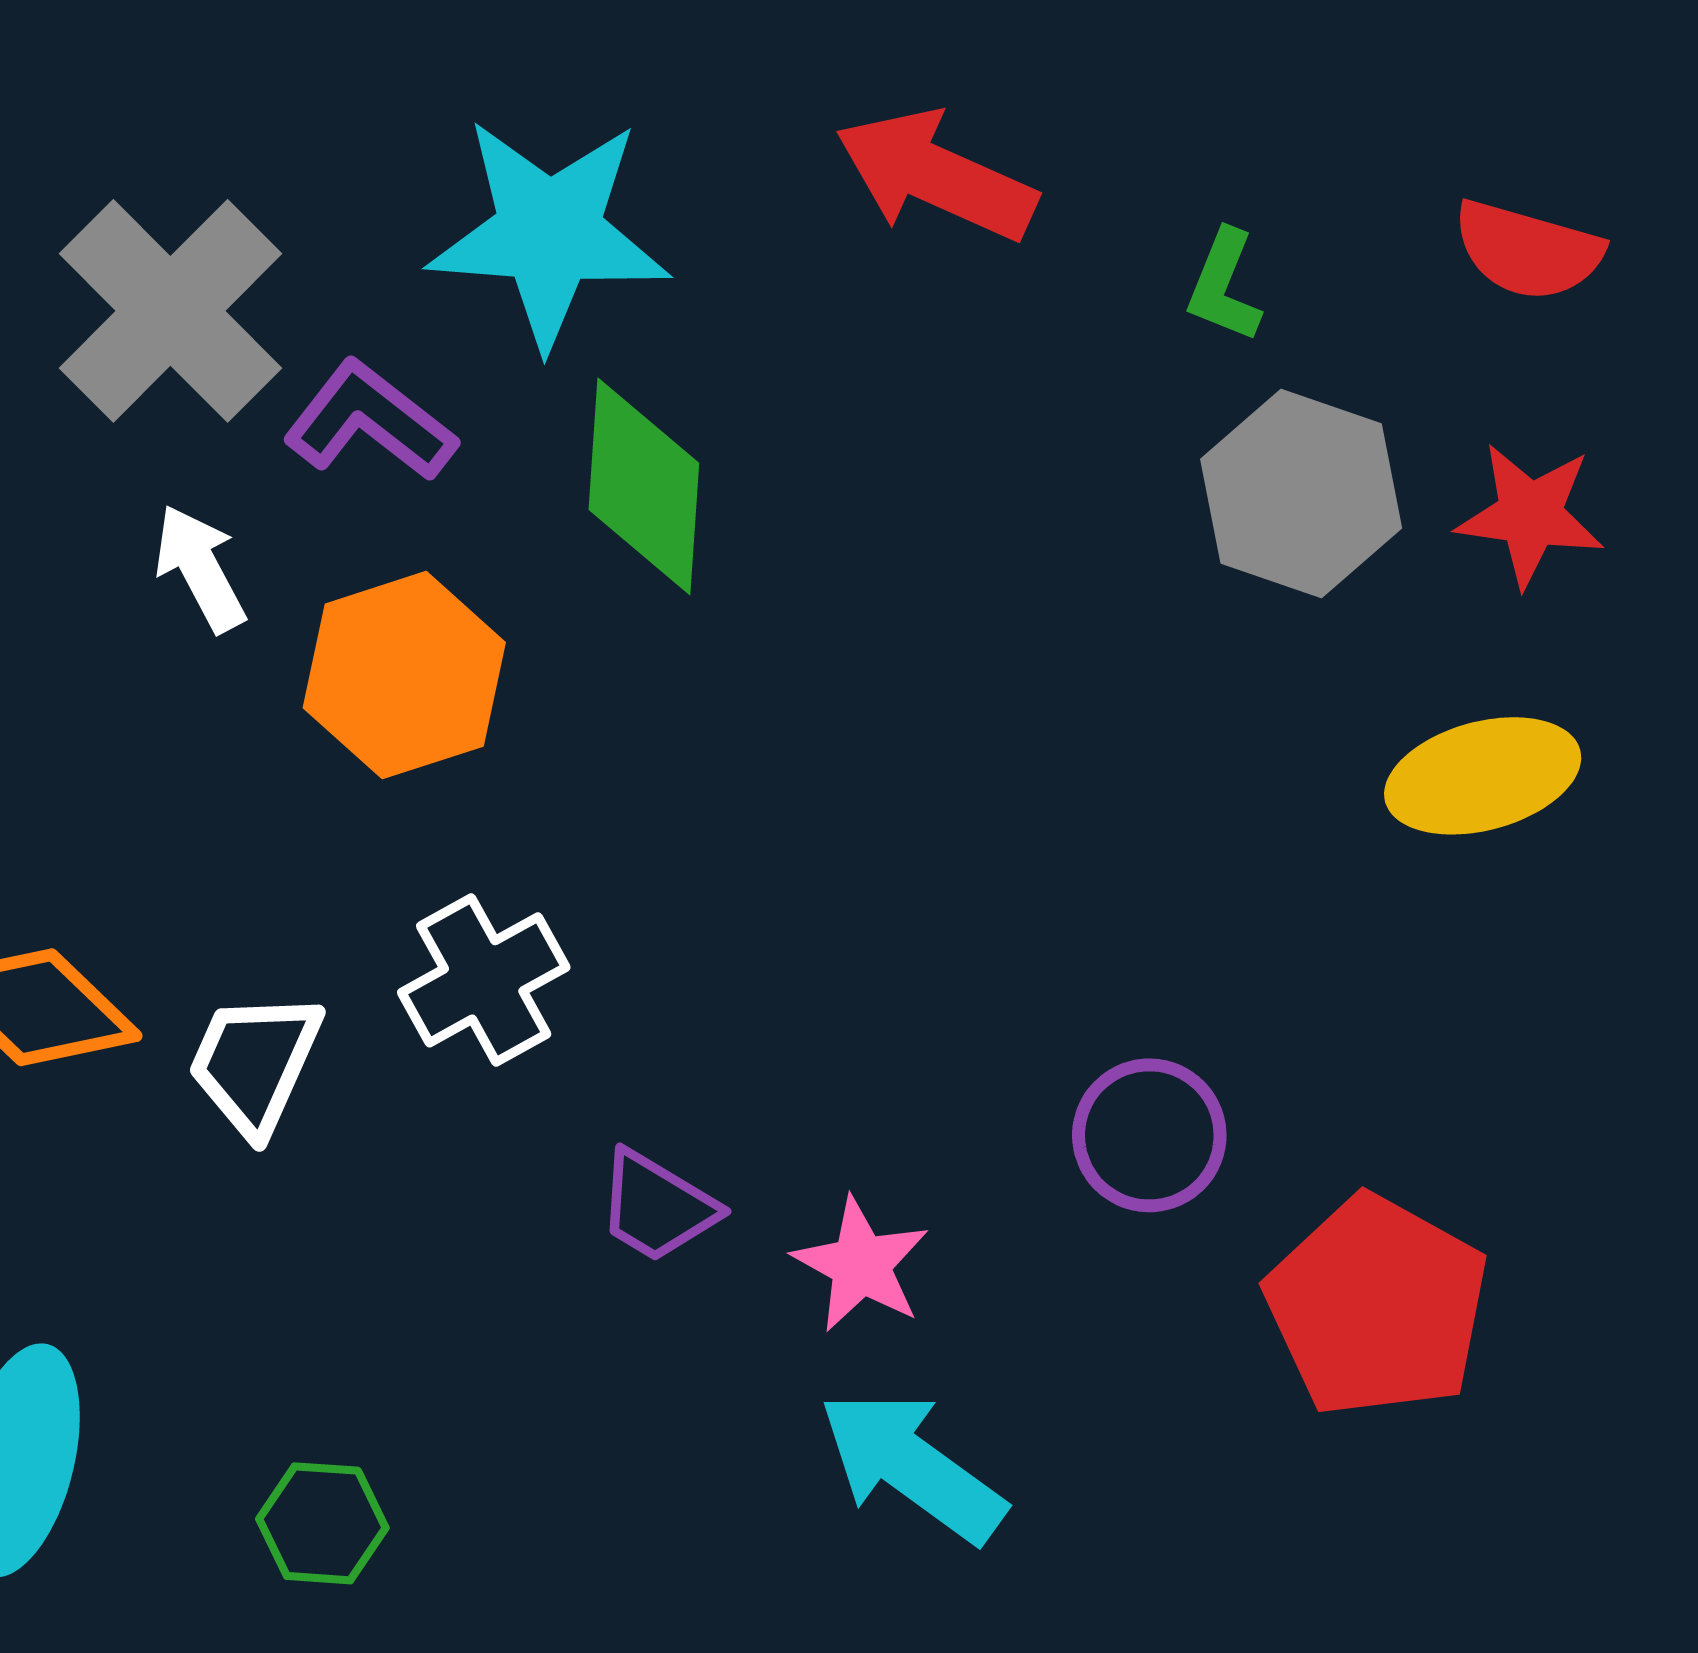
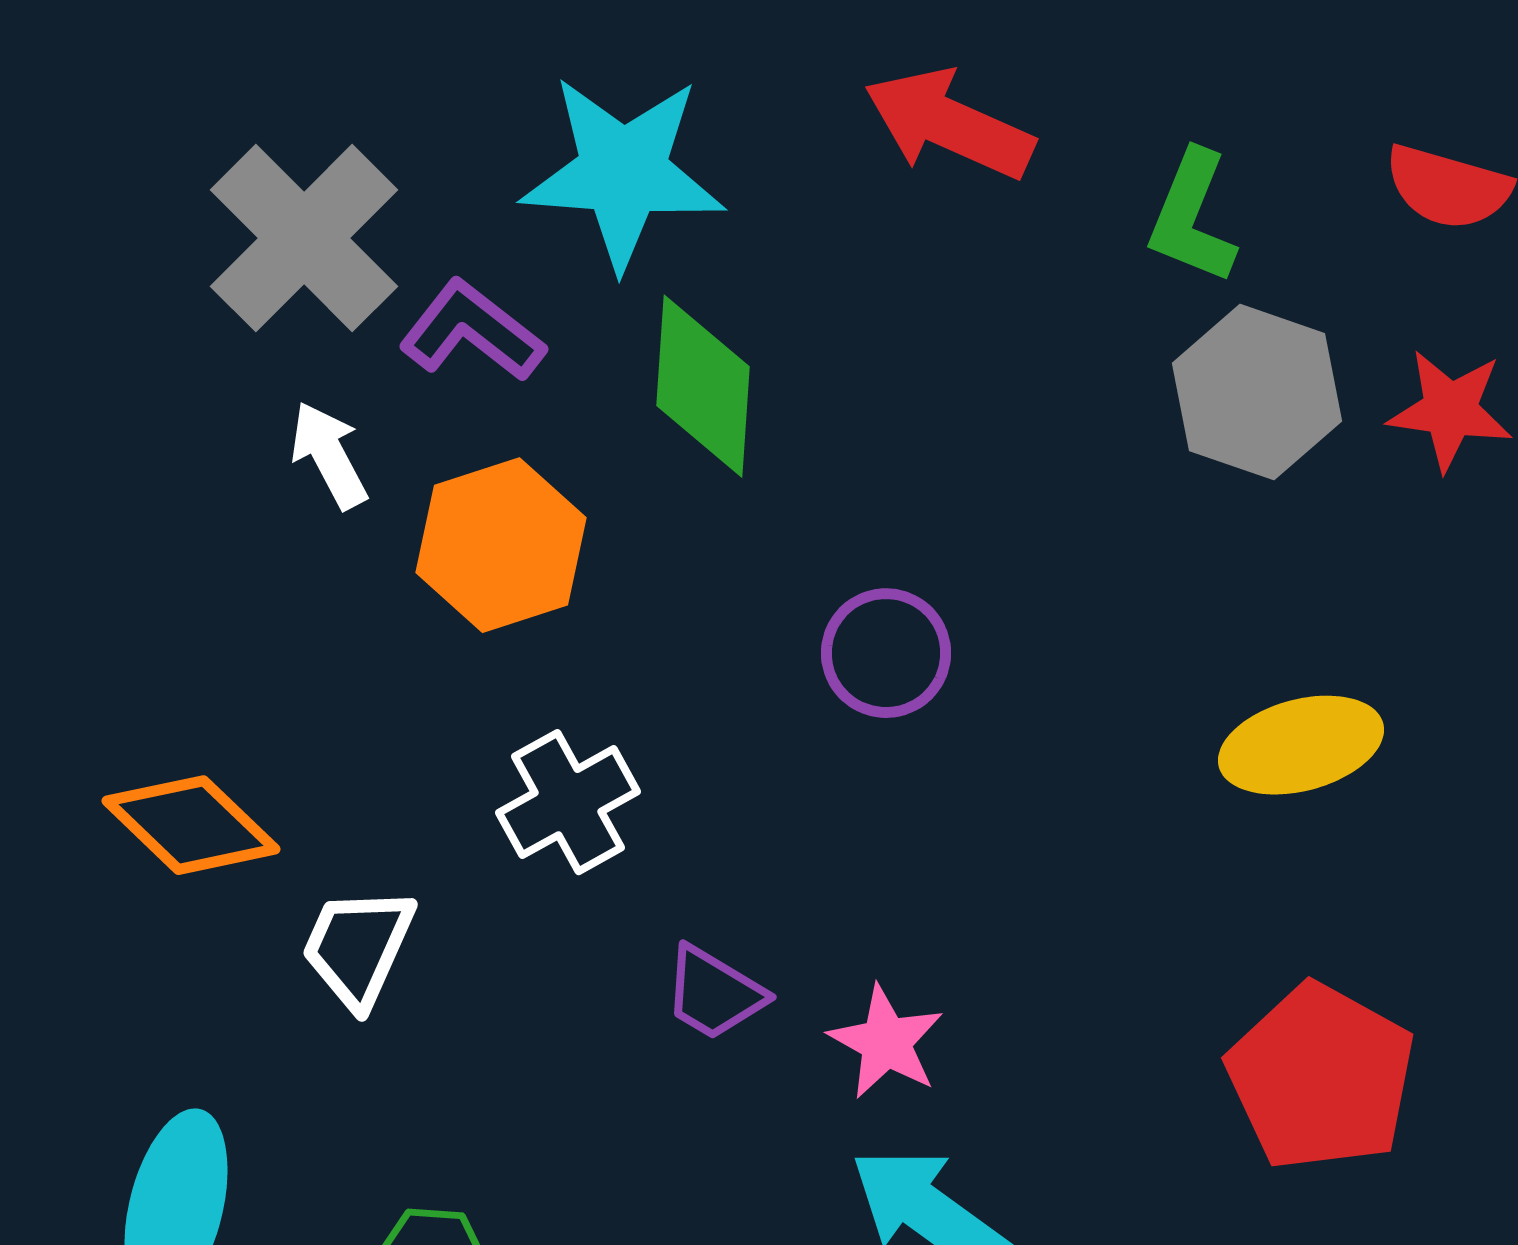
green L-shape: (1224, 286) -> (1192, 217), size x1.4
yellow ellipse: (1483, 776) -> (1301, 745), moved
white trapezoid: (255, 1063) -> (358, 947), moved
purple circle: (1149, 1135) -> (886, 653), moved

